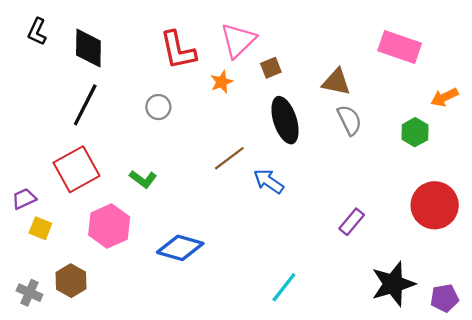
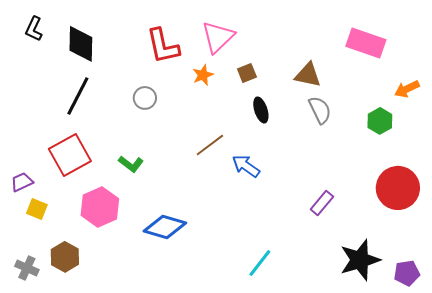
brown square: (271, 68) -> (247, 73), moved
black ellipse: (285, 120) -> (261, 110), size x0.6

